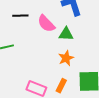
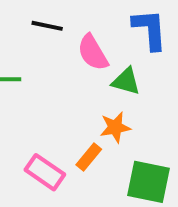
orange rectangle: (61, 86) -> (89, 157), moved

